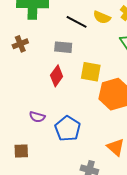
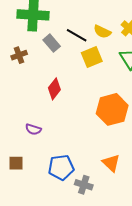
gray rectangle: (63, 47) -> (52, 43), moved, turned 42
yellow square: (91, 72) -> (92, 57), moved, turned -35
blue pentagon: (68, 129) -> (61, 167), moved, turned 30

